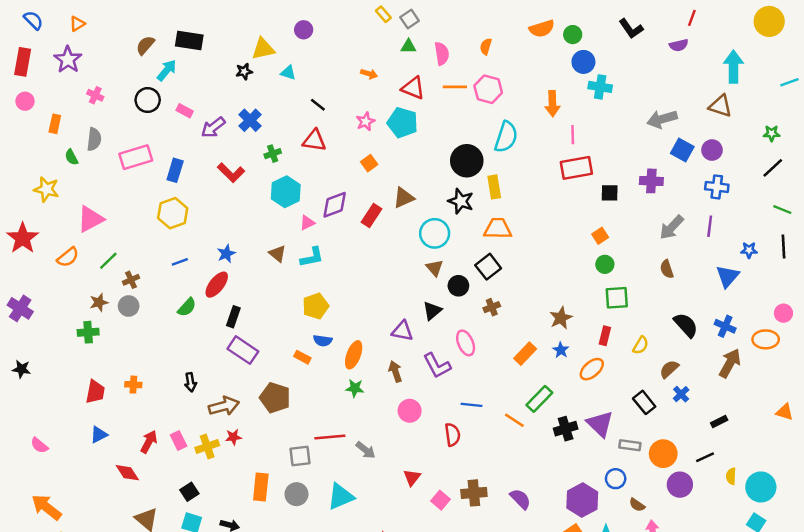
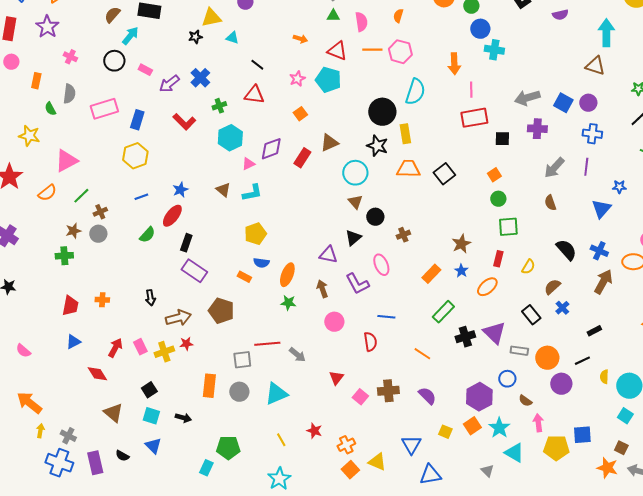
gray arrow: (662, 119) -> (527, 98), moved
black square: (488, 267) -> (444, 174), moved
orange line: (514, 420) -> (422, 354), moved

